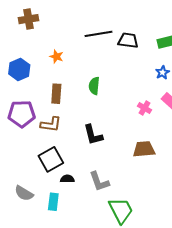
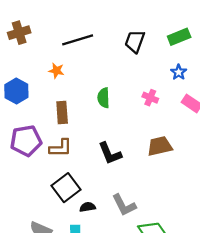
black line: (99, 34) -> (78, 40), moved
black trapezoid: (128, 40) -> (135, 41), turned -70
pink cross: (144, 108) -> (150, 98), moved
brown trapezoid: (144, 149) -> (160, 146), moved

